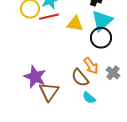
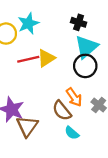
red line: (49, 17) -> (28, 59), moved
yellow triangle: (75, 24) -> (46, 58), moved, turned -42

